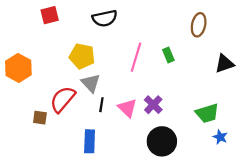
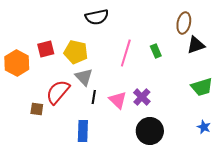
red square: (50, 15) -> (46, 49), moved
black triangle: (224, 64) -> (196, 45), moved
green trapezoid: (207, 113) -> (202, 87), moved

